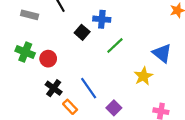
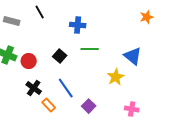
black square: (82, 32) -> (60, 56), moved
green line: (115, 45) -> (90, 49), turned 42

